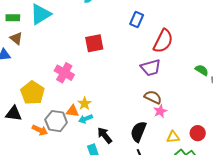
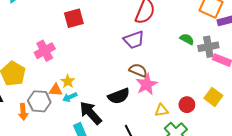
pink cross: (64, 73) -> (45, 51), turned 36
pink star: (160, 111) -> (147, 84), size x1.5
orange arrow: (40, 130) -> (23, 112), turned 63
black semicircle: (138, 132) -> (119, 96), moved, turned -130
black arrow: (105, 135) -> (91, 113), size x1.4

